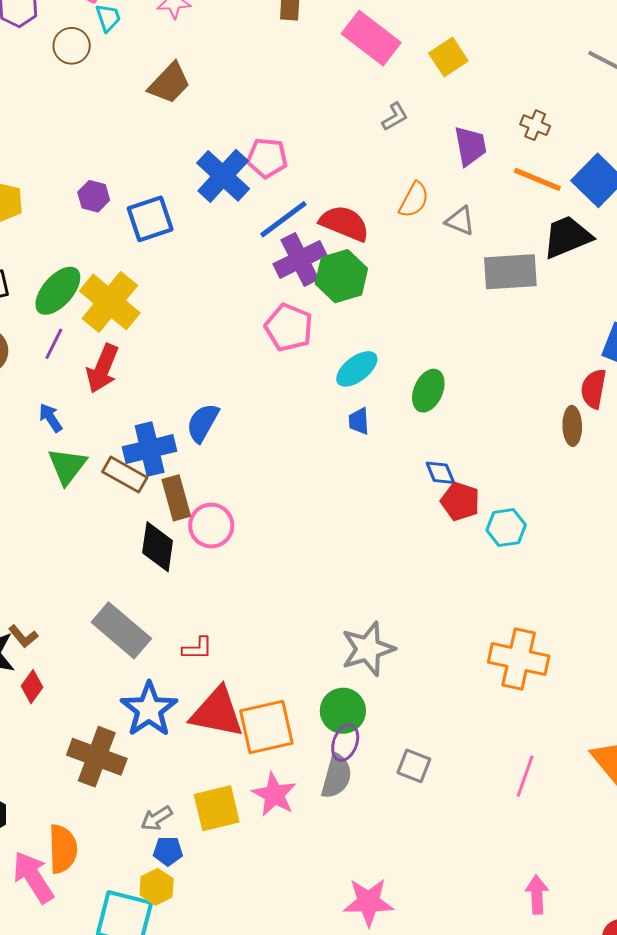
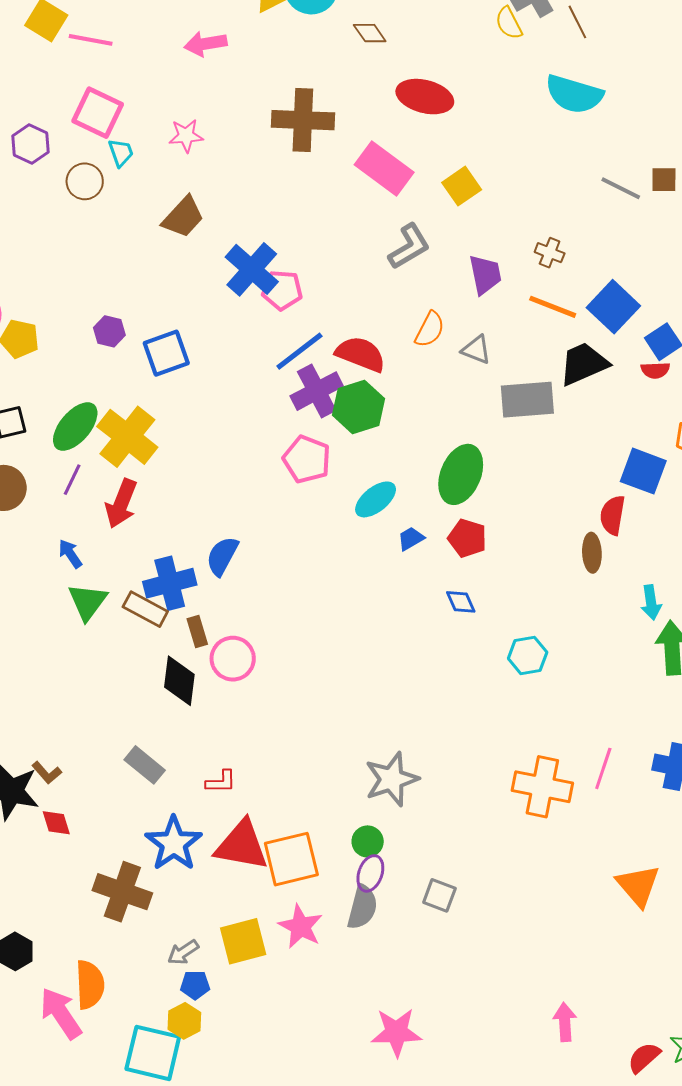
gray L-shape: (395, 117) -> (409, 247), size x1.6
blue cross: (223, 176) -> (252, 269), moved
green ellipse: (428, 391) -> (461, 474), moved, size x1.4
blue trapezoid: (359, 421) -> (411, 539), moved, turned 64
brown rectangle: (176, 498) -> (197, 632), size x0.7
red pentagon: (460, 501) -> (467, 538), moved
gray rectangle: (121, 630) -> (145, 765), size x0.7
red diamond: (32, 687) -> (56, 823), turned -52
green circle: (343, 711) -> (368, 841), size x0.7
pink line: (525, 776) -> (603, 768), moved

